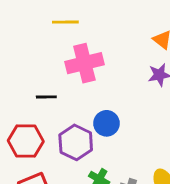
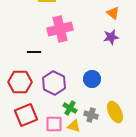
blue circle: (106, 123) -> (92, 79), moved

